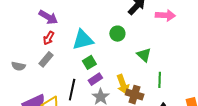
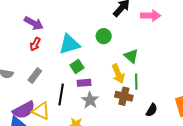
gray rectangle: (46, 59) -> (35, 75), moved
purple rectangle: (95, 79) -> (84, 83), turned 32
green line: (160, 80) -> (136, 82), moved
yellow arrow: (123, 84) -> (118, 74), moved

